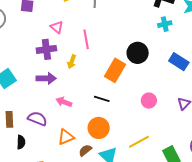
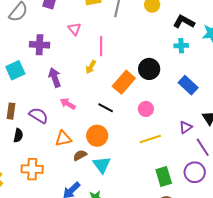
purple cross: (46, 49) -> (40, 45), moved
yellow arrow: (72, 62) -> (91, 67), moved
purple arrow: (46, 78) -> (55, 77), turned -120
pink circle: (149, 101) -> (146, 109), moved
yellow line: (139, 142) -> (150, 139), moved

